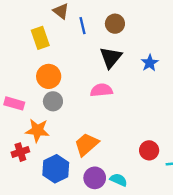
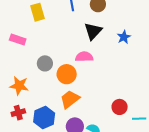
orange circle: (49, 76) -> (67, 74), moved
pink rectangle: (14, 103) -> (18, 40), moved
orange star: (37, 130) -> (19, 86), moved
red cross: (20, 152) -> (18, 113), moved

